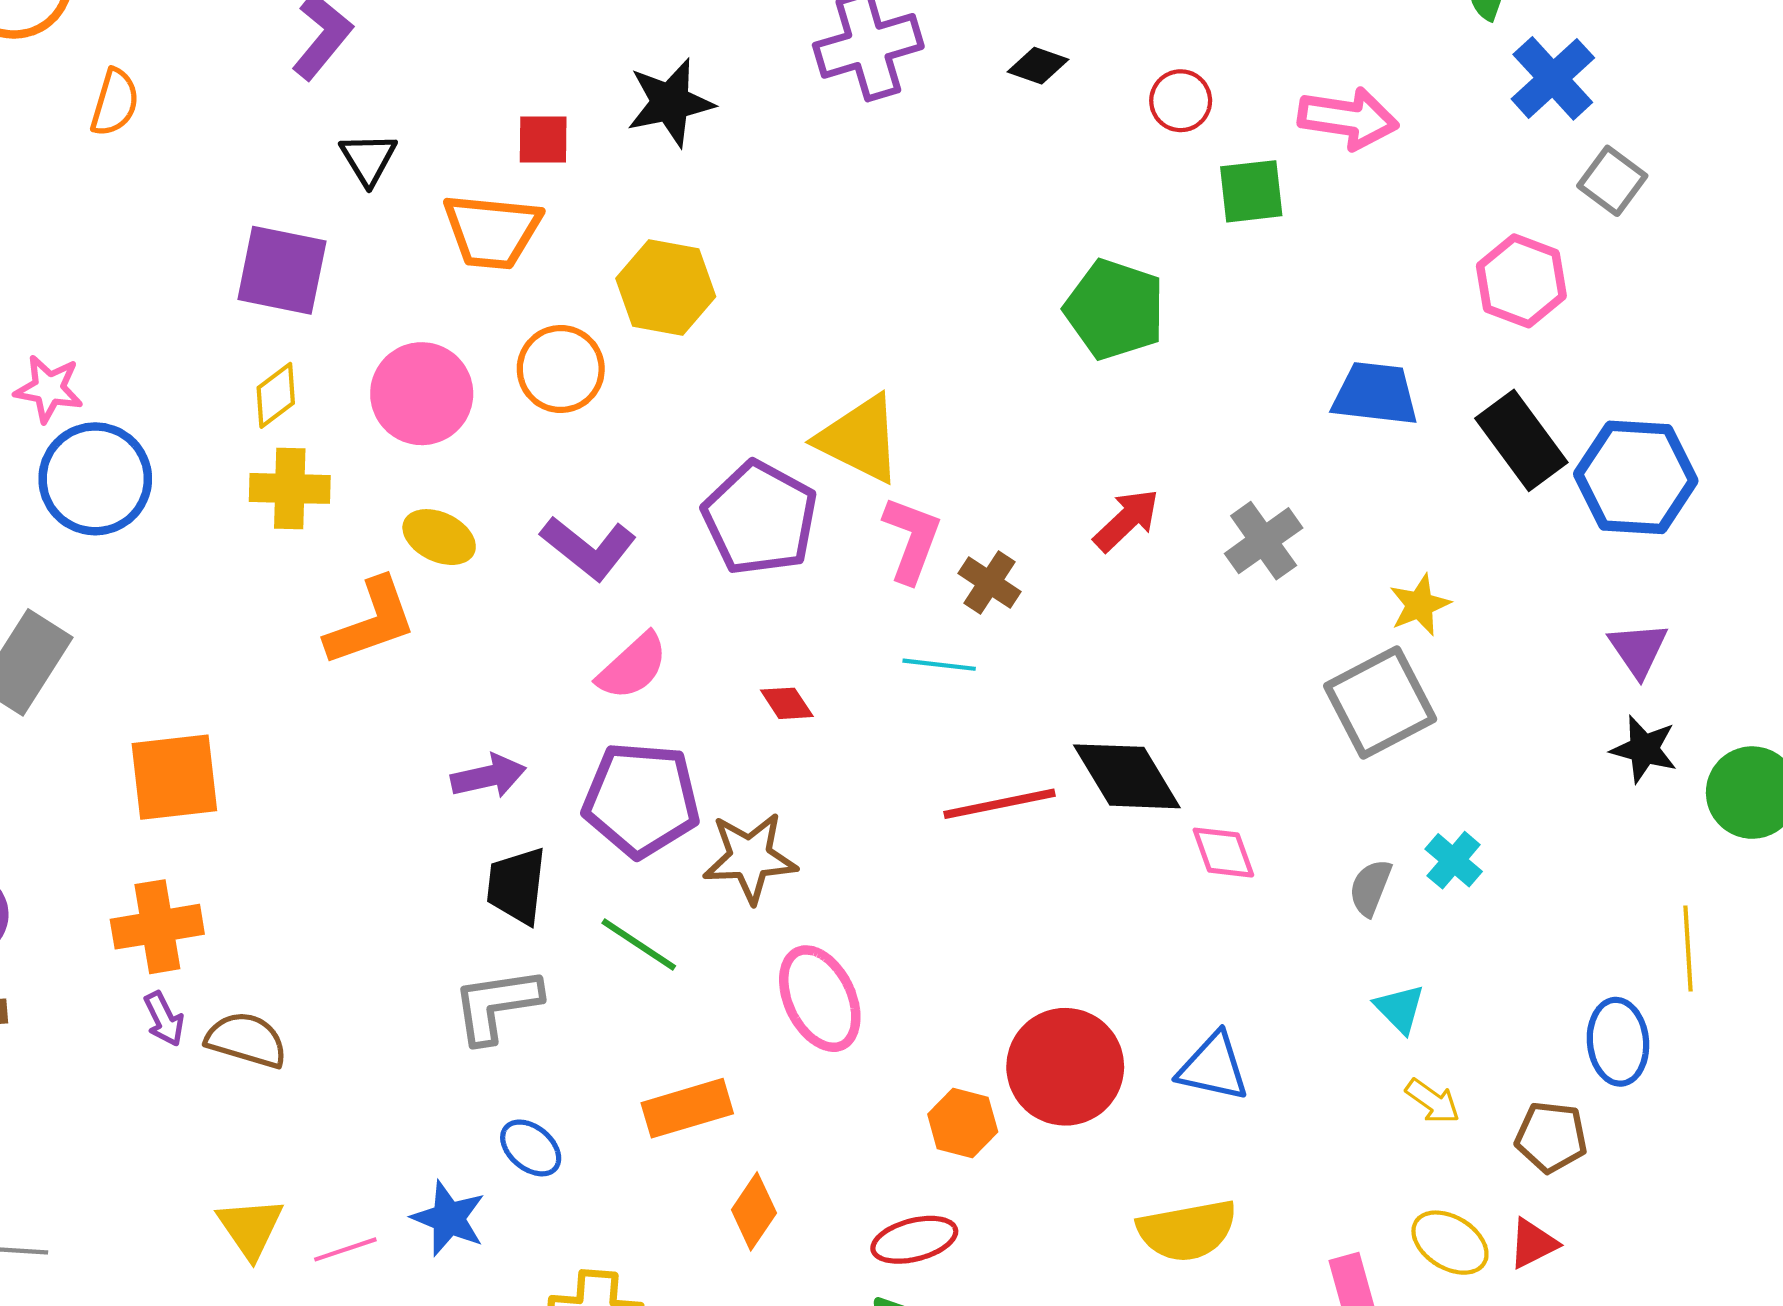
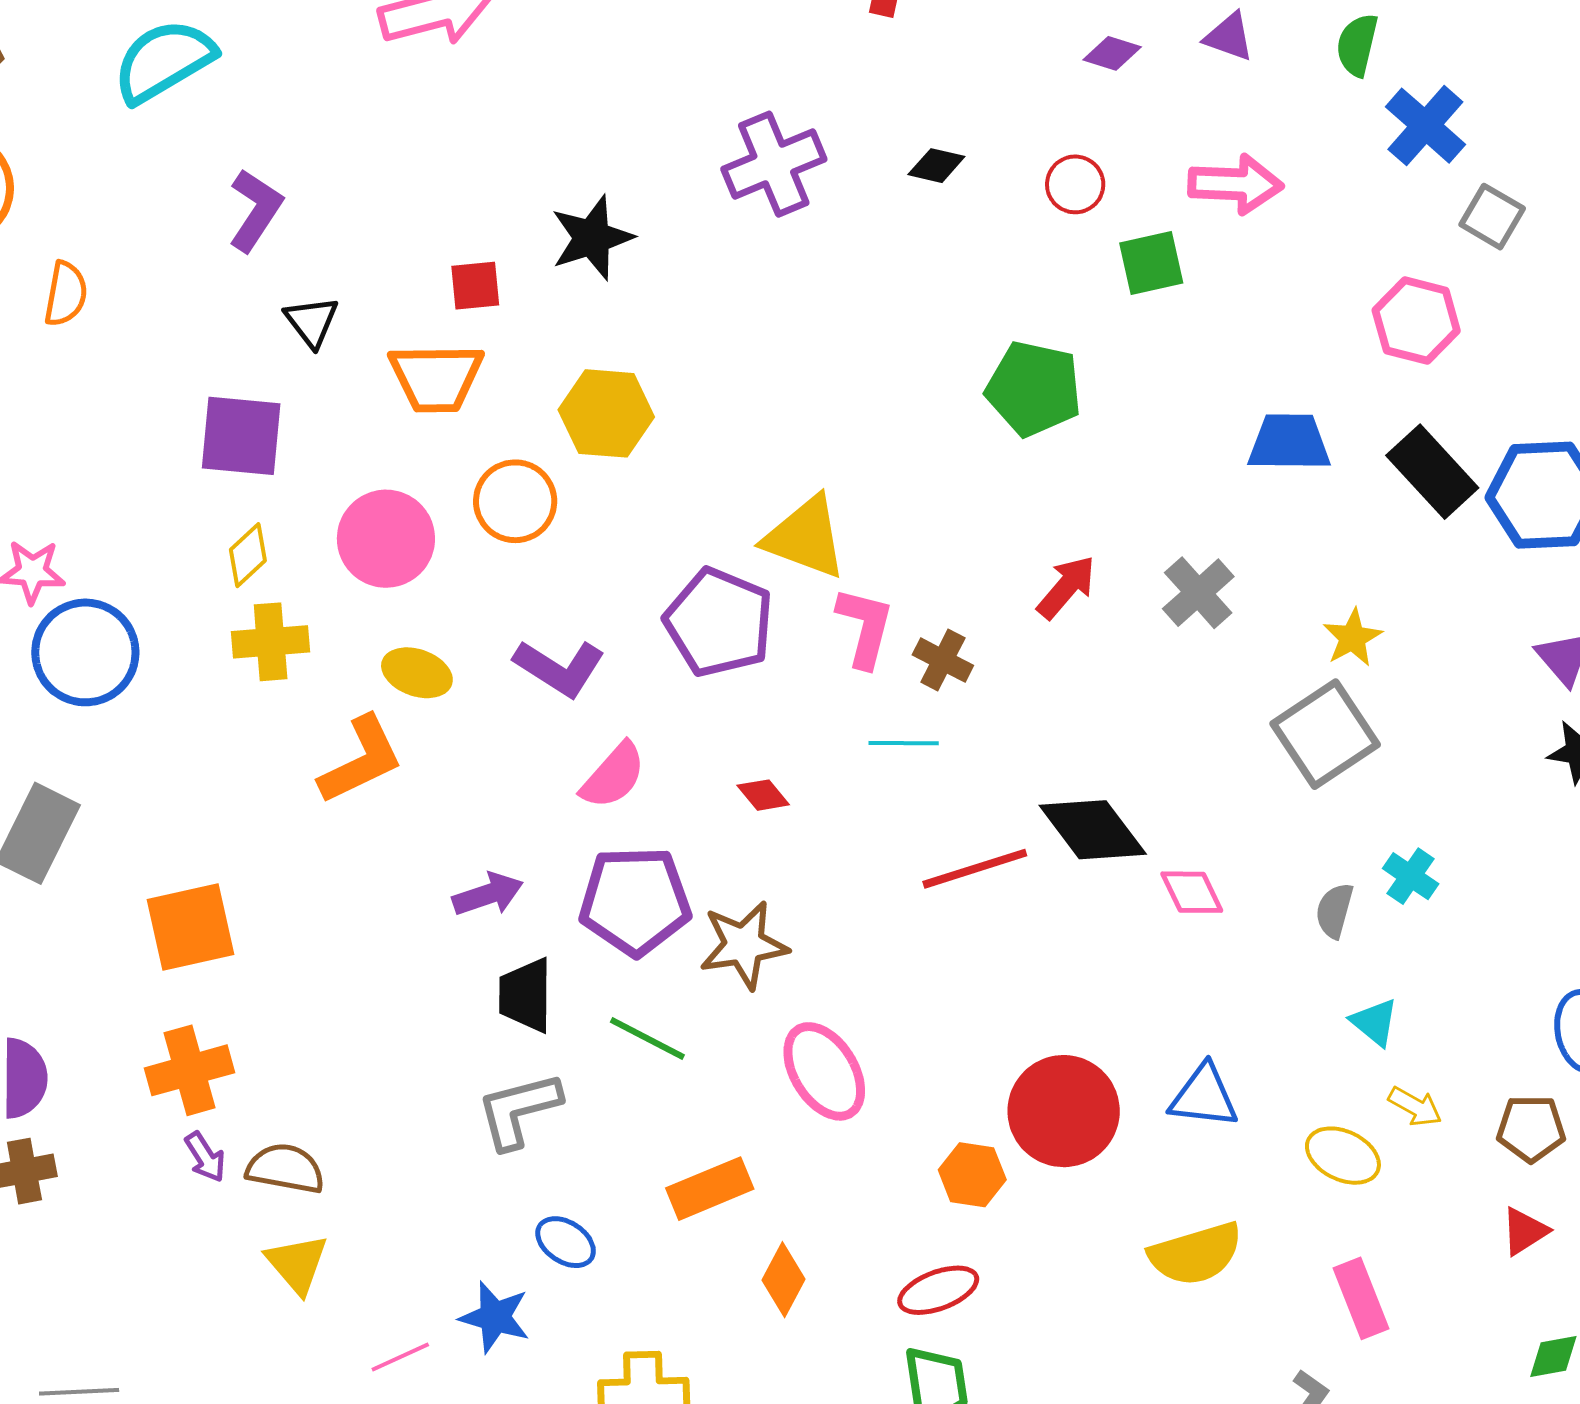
yellow triangle: (250, 1228) -> (297, 1264), moved
yellow ellipse: (1450, 1243) -> (1343, 1156), moved

